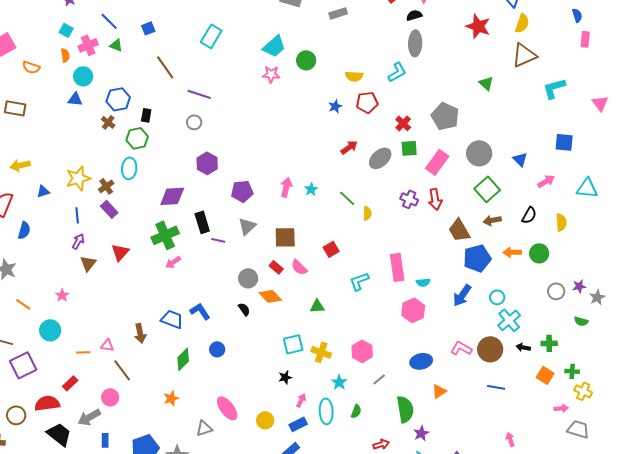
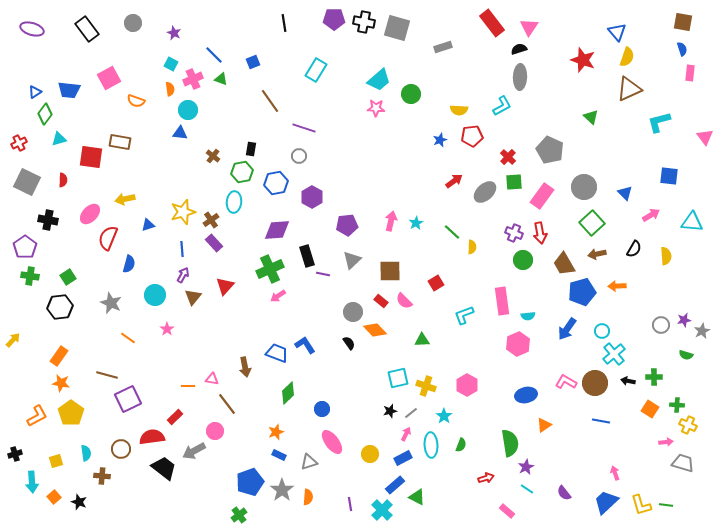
blue hexagon: (118, 99) -> (276, 183), moved
green circle: (539, 253) -> (523, 260), moved
cyan circle: (50, 330) -> (155, 295), moved
blue circle: (217, 349) -> (322, 409), moved
gray line: (379, 379) -> (411, 413), moved
blue rectangle: (105, 440) -> (279, 455), moved, turned -64

